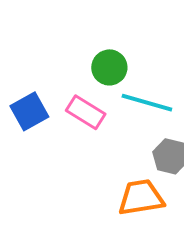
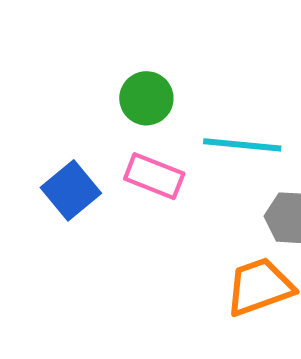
green circle: (109, 67) -> (146, 98), moved

